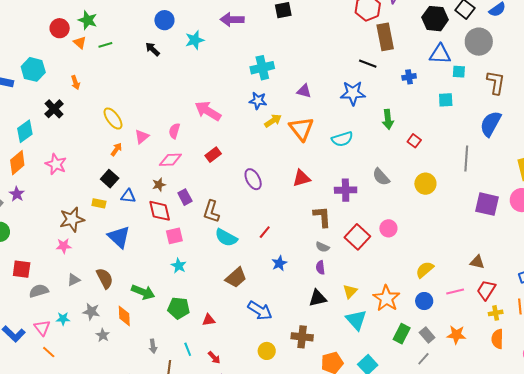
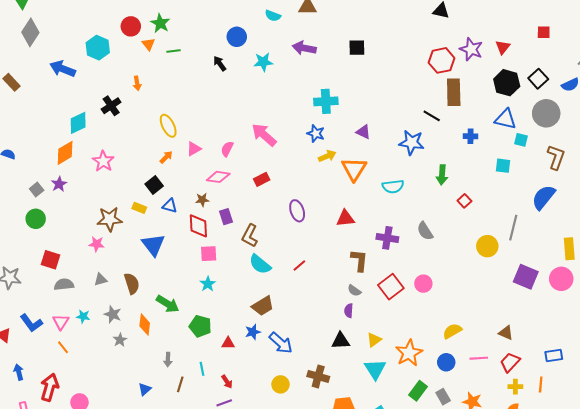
cyan hexagon: (33, 69) -> (98, 48), moved
yellow circle: (425, 184) -> (487, 246), moved
blue star: (279, 263) -> (253, 332), moved

